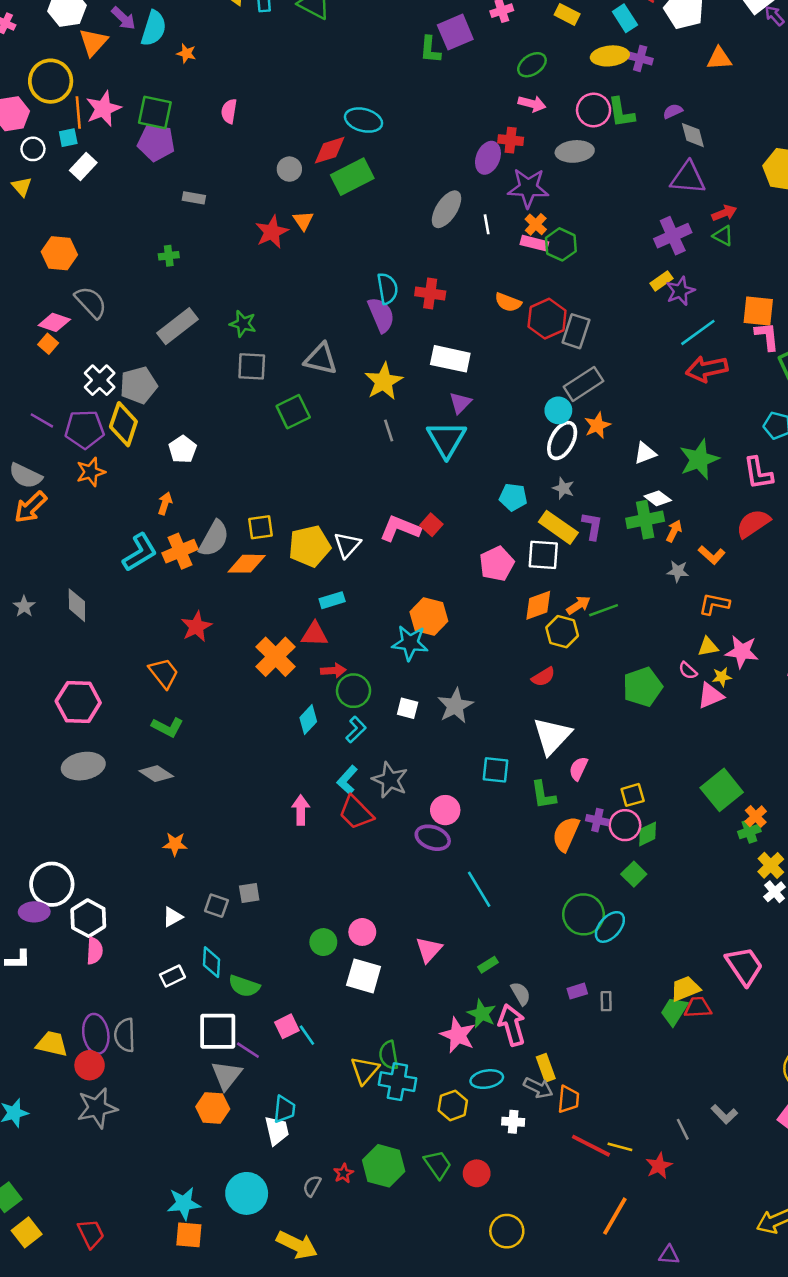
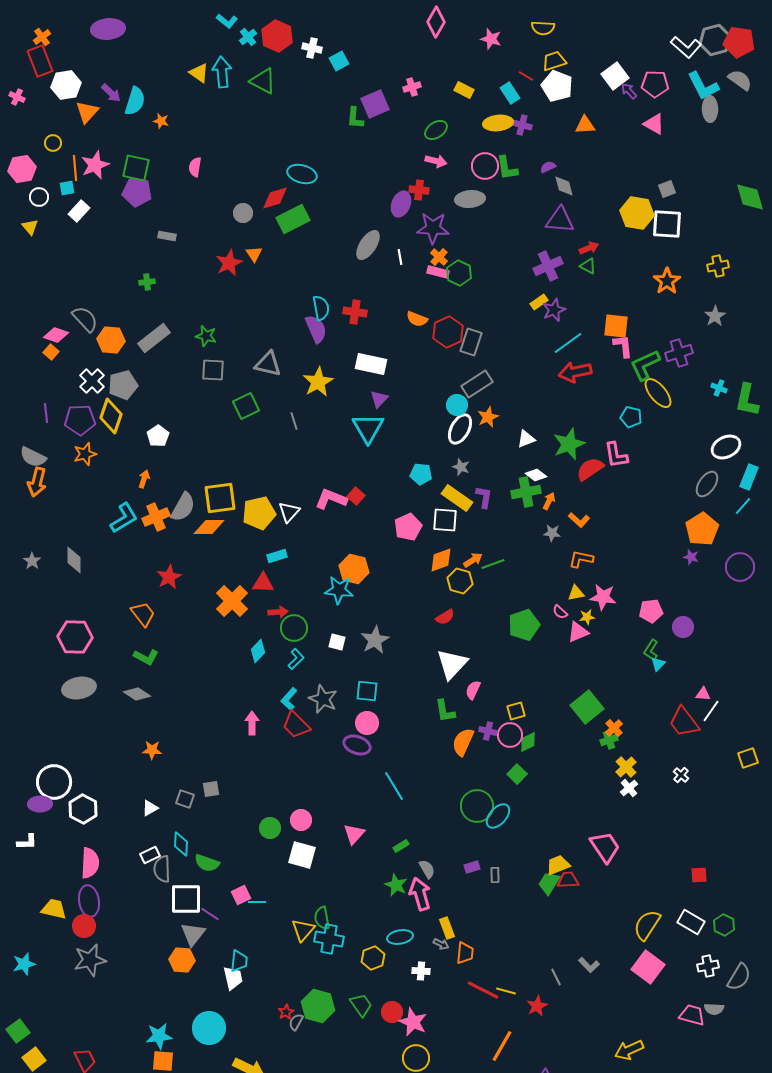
yellow circle: (51, 81) -> (53, 143), size x0.5
orange hexagon: (59, 253) -> (111, 340), moved
purple line: (42, 420) -> (46, 413), turned 54
gray line: (389, 430) -> (294, 421), moved
orange arrow: (30, 507) -> (37, 482), turned -32
red semicircle: (753, 523) -> (590, 469), moved
yellow square: (260, 527) -> (220, 498), size x1.6
cyan square: (496, 770) -> (367, 691), moved
pink semicircle: (95, 951) -> (90, 863), moved, size x1.4
gray semicircle: (125, 1035) -> (162, 869), moved
cyan line: (307, 1035) -> (257, 902), turned -54
pink star: (458, 1035) -> (413, 1022), moved
gray arrow: (538, 1088) -> (441, 944), size x0.7
gray semicircle: (312, 1186) -> (296, 1022), moved

